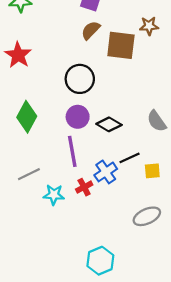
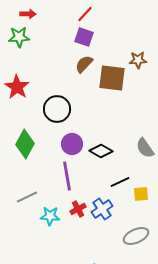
black circle: (80, 79) -> (57, 109), moved
blue cross: (106, 172) -> (102, 209), moved

